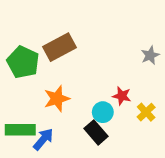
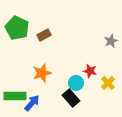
brown rectangle: (59, 47) -> (44, 35), size x0.6
green pentagon: (23, 62) -> (17, 28), moved

